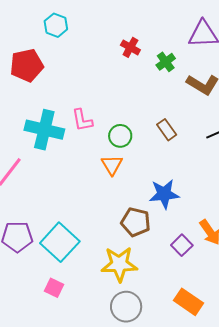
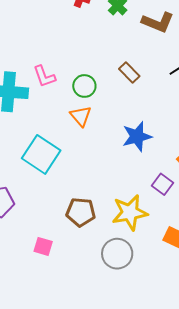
brown pentagon: (136, 222) -> (81, 212), moved
cyan square: (60, 242) -> (41, 154), moved
yellow star: (119, 264) -> (130, 213), moved

